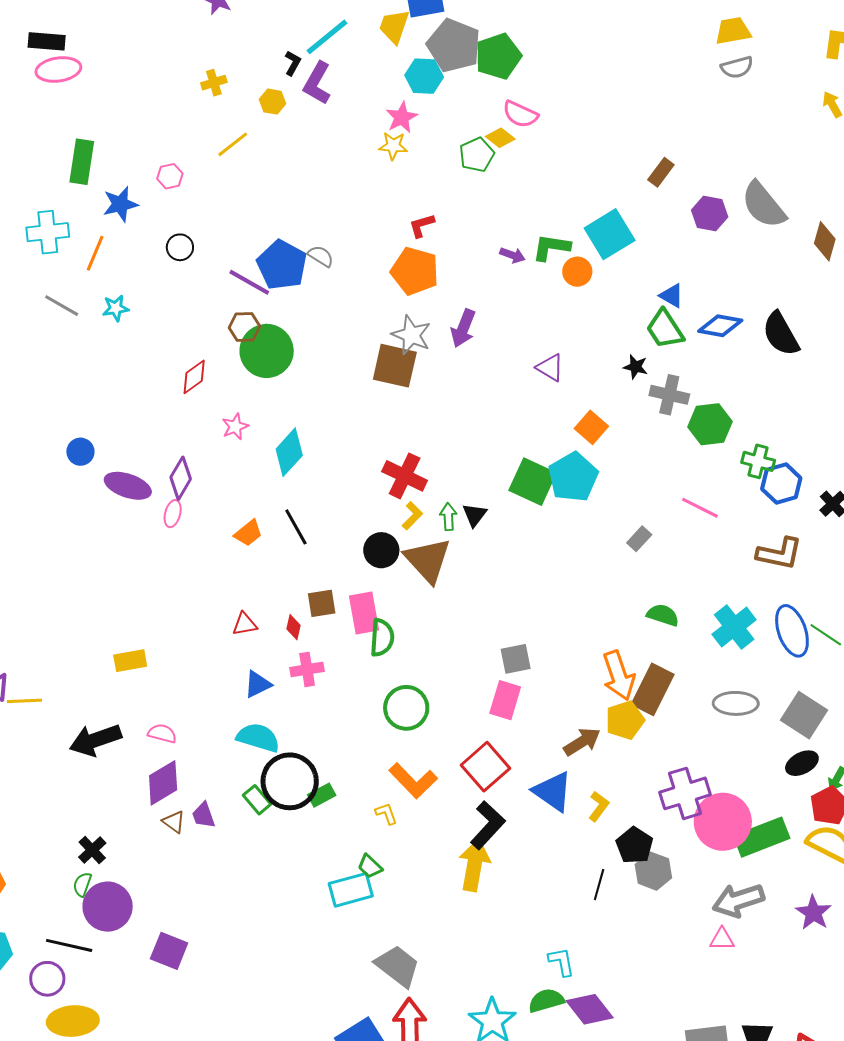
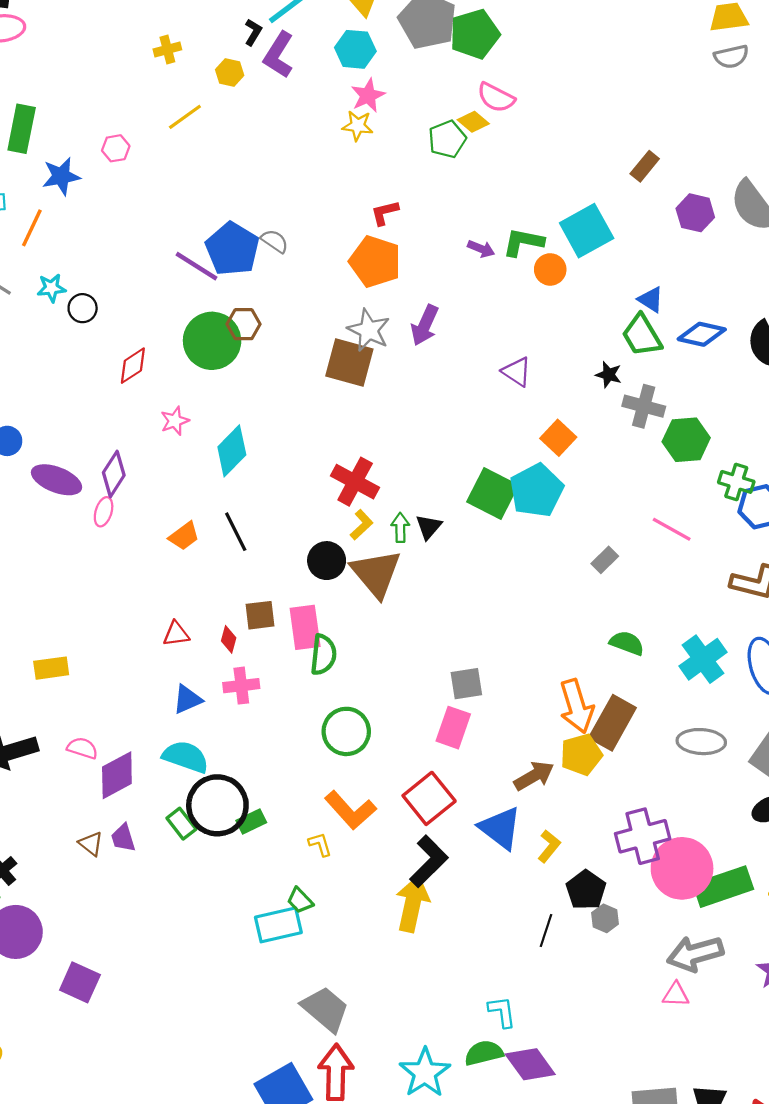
cyan hexagon: (424, 76) -> (355, 49), moved
black circle: (180, 247) -> (83, 308), moved
brown hexagon: (245, 327) -> (243, 324), moved
purple diamond: (163, 783) -> (117, 775), moved
gray hexagon: (653, 871) -> (605, 918), size x0.7

